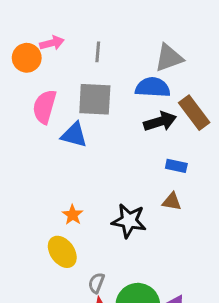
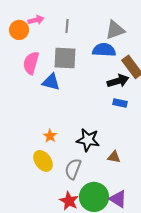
black arrow: (160, 121) -> (118, 81), moved
brown triangle: (172, 201) -> (114, 157), moved
gray semicircle: (96, 283) -> (73, 169), moved, size x1.5

